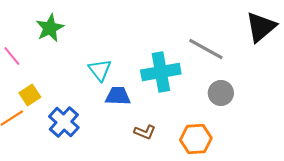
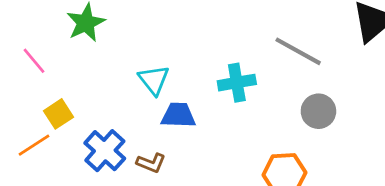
cyan cross: (161, 72) -> (237, 83), size x0.7
brown L-shape: (145, 132) -> (151, 163), moved

